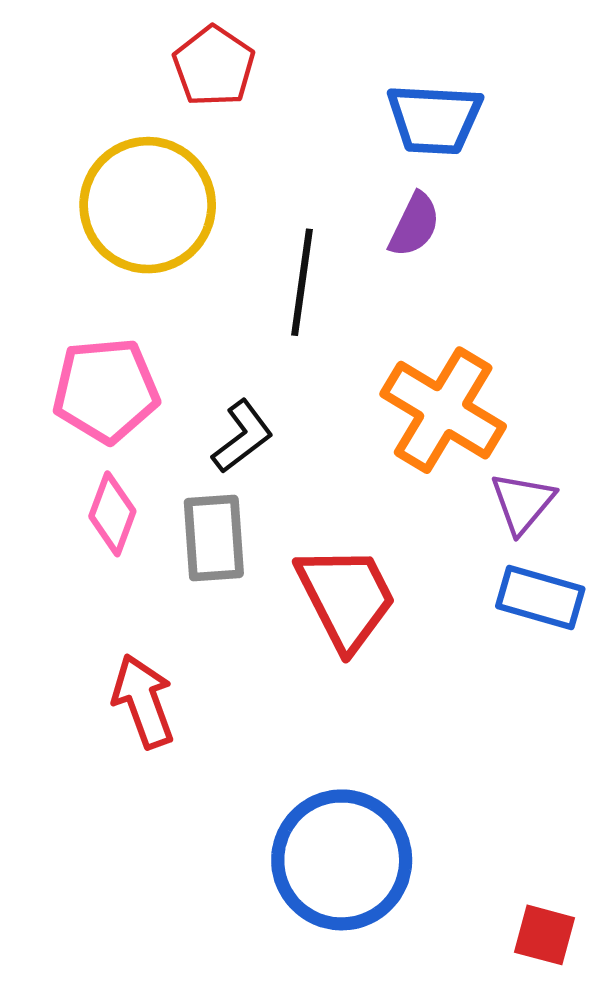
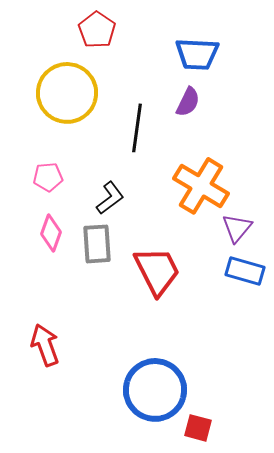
pink pentagon: (106, 390) -> (48, 177), size x0.6
red arrow: (143, 701) -> (45, 345), moved
red square: (545, 935) -> (198, 428), moved

